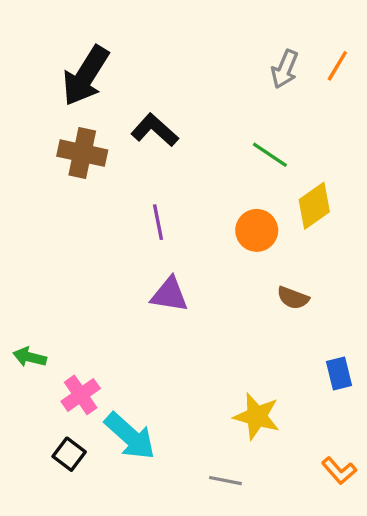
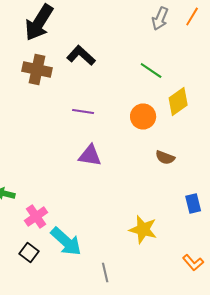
purple line: (158, 222) -> (83, 112), turned -70
gray line: (225, 481) -> (105, 272), moved, turned 66

